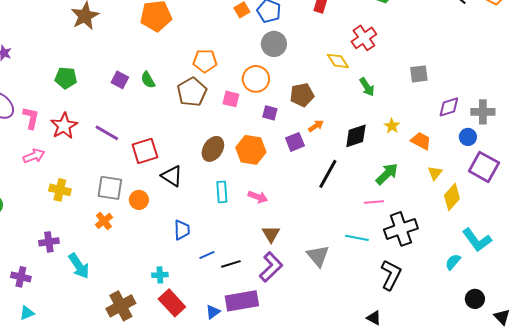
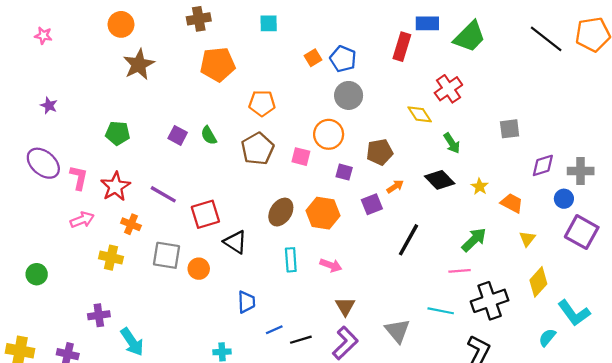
orange pentagon: (205, 61) -> (262, 103), moved
black diamond: (356, 136) -> (440, 180), moved, turned 64
yellow diamond: (452, 197) -> (538, 282), moved
orange cross: (104, 221) -> (131, 224), moved, turned -30

